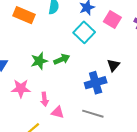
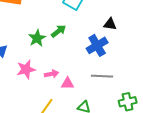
black triangle: (113, 65) -> (110, 24), turned -48
pink arrow: (45, 99) -> (52, 74), turned -80

